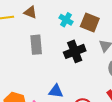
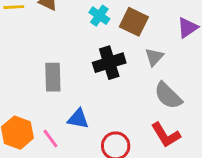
gray rectangle: (36, 45) -> (53, 77), moved

